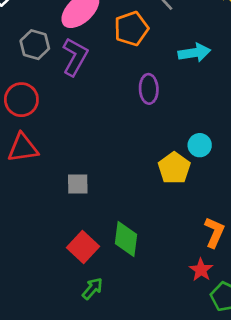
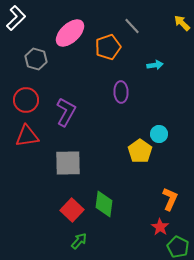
cyan arrow: (194, 53) -> (155, 65), size x0.7
purple L-shape: (75, 57) -> (66, 112), moved
gray square: (78, 184) -> (68, 163), size x1.6

